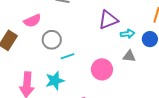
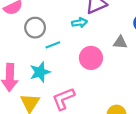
cyan arrow: (127, 34) -> (79, 23), moved

